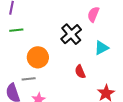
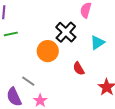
orange circle: (38, 57) -> (48, 51), moved
gray line: (29, 79) -> (28, 81), turned 48

